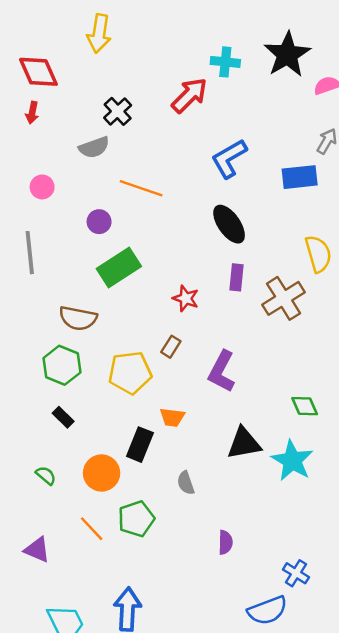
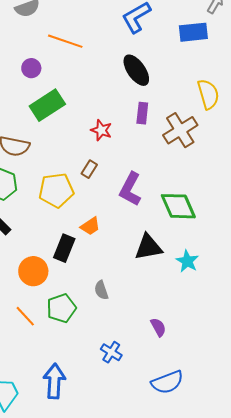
green diamond: (305, 406) -> (178, 206), moved, size x1.6
orange trapezoid: (172, 417) -> (90, 226), turned -40
cyan star: (292, 461) -> (187, 261), size x0.7
gray semicircle: (186, 483) -> (101, 290), moved
purple semicircle: (225, 542) -> (158, 327), moved, turned -30
blue cross: (296, 573) -> (111, 352), moved

